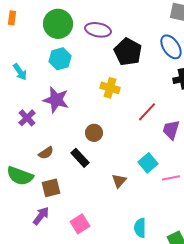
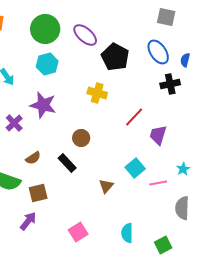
purple ellipse: (98, 30) -> (85, 35), turned 30
pink square: (80, 224) -> (78, 232), moved

